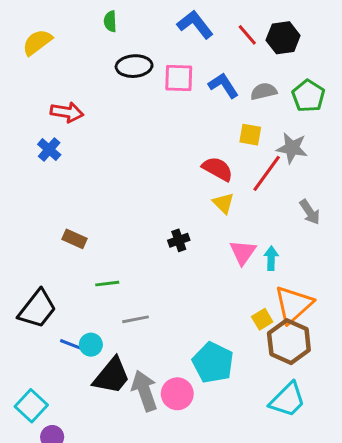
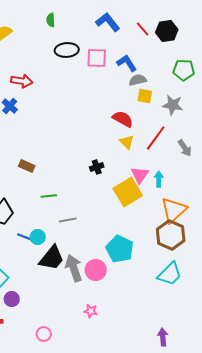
gray semicircle: (264, 91) -> (138, 80), moved
green pentagon: (308, 96) -> (184, 70), turned -30
red line: (267, 173) -> (156, 138), moved
yellow square: (262, 319) -> (128, 192), moved, size x2.0

